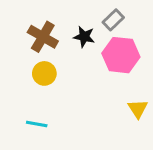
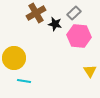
brown cross: (43, 37) -> (36, 13), moved, turned 30
yellow circle: (44, 73) -> (14, 58), moved, size x1.5

